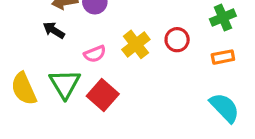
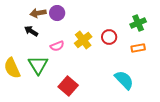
red square: (103, 95) -> (68, 86), moved
cyan semicircle: (224, 108) -> (124, 80), moved

